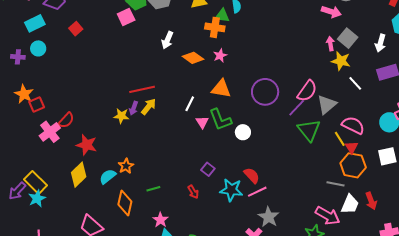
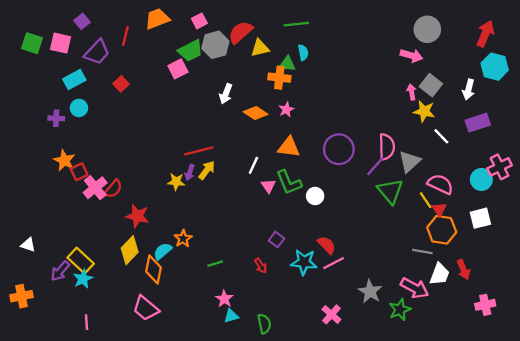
pink semicircle: (307, 91) -> (387, 147), turned -35
pink cross: (50, 132) -> (95, 188), moved
orange diamond: (125, 203) -> (154, 269), moved
gray star: (269, 217) -> (370, 292), moved

